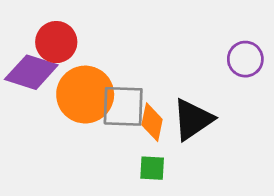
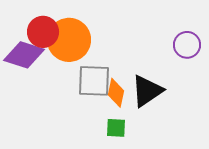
orange circle: (85, 95) -> (69, 40), moved

